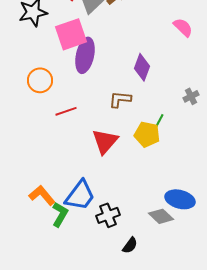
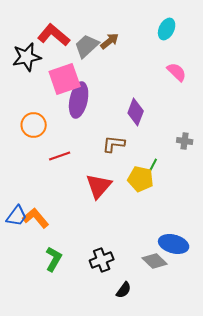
gray cross: (191, 96) -> (185, 141), turned 35
orange L-shape: (42, 195) -> (36, 218), moved
blue trapezoid: (80, 195) -> (17, 216), moved, size x0.7

